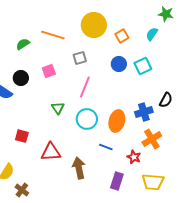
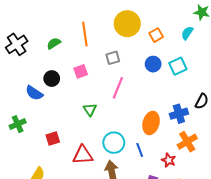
orange line: (53, 35) -> (85, 34), turned 65
cyan circle: (87, 119) -> (114, 143), moved
red square: (22, 136) -> (53, 139), turned -32
blue line: (106, 147) -> (140, 150), turned 48

